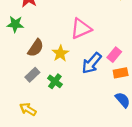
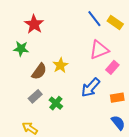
pink triangle: (81, 29) -> (99, 50), moved
yellow star: (60, 53) -> (60, 65), moved
pink rectangle: (114, 55) -> (112, 67), moved

